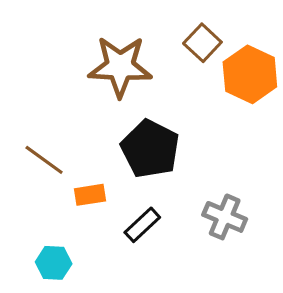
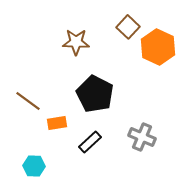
brown star: (120, 67) -> (76, 42), size x0.7

